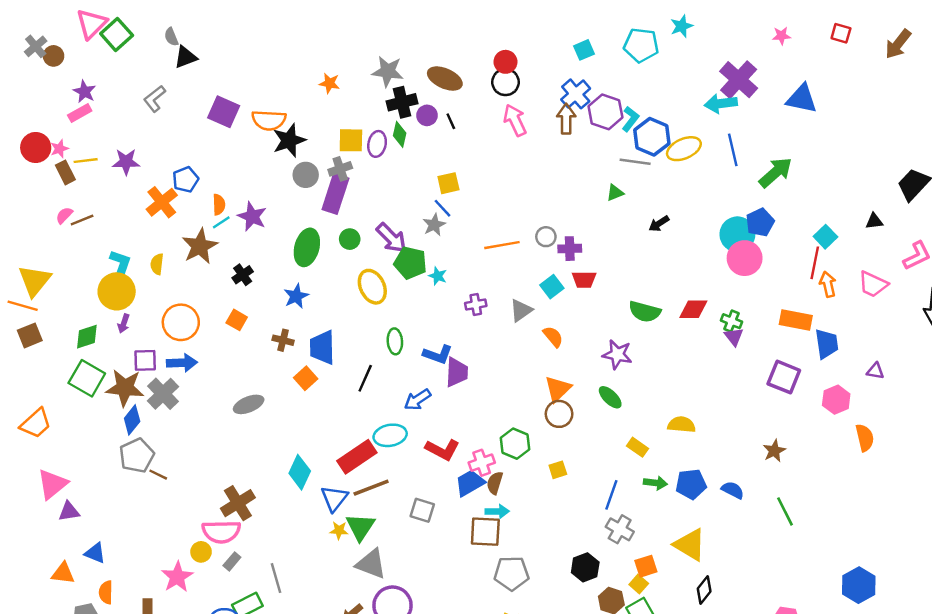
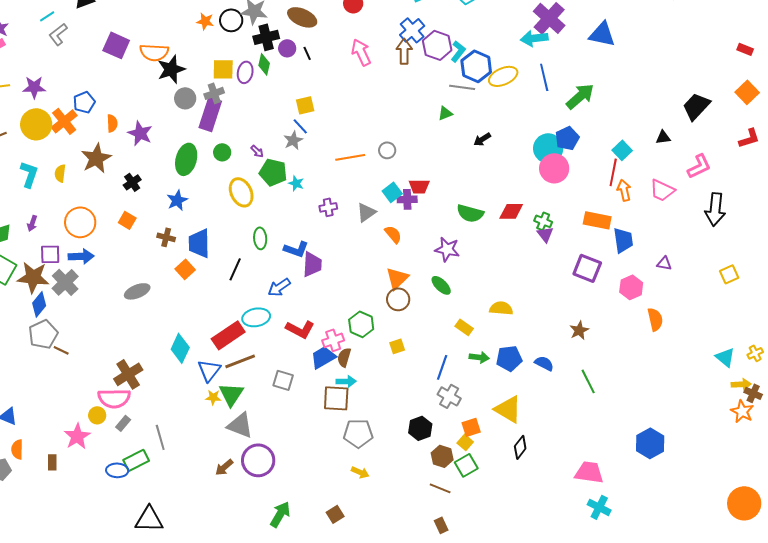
black circle: (505, 82) -> (231, 20), moved
cyan line: (221, 222) -> (47, 16), moved
purple arrow: (391, 238) -> (257, 151), size x0.5
purple cross: (570, 249) -> (407, 199), moved
yellow circle: (117, 291) -> (36, 124), moved

